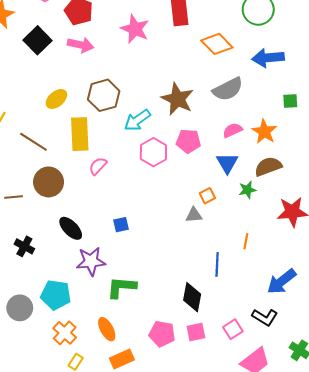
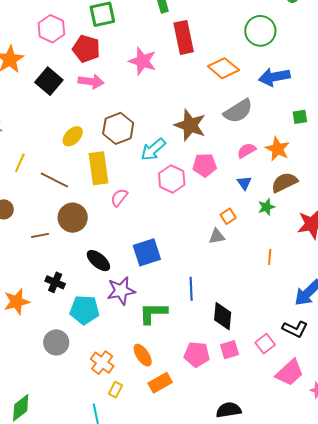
blue triangle: (227, 163) -> (244, 183), size x0.7
blue square: (121, 225) -> (147, 252), size x1.8
blue line: (217, 264) -> (191, 289), moved
cyan pentagon: (56, 295) -> (85, 310), moved

